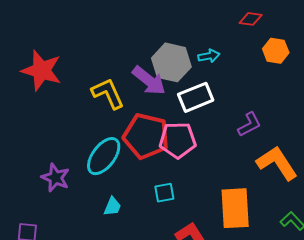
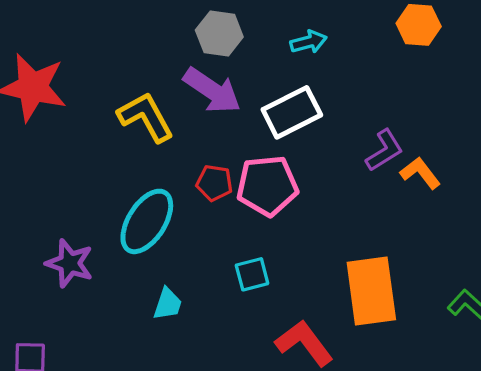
gray hexagon: (171, 62) -> (219, 34), moved, size x0.7
red pentagon: (146, 136) -> (214, 183), size x0.5
orange L-shape: (277, 163) -> (420, 173), moved, size x0.6

